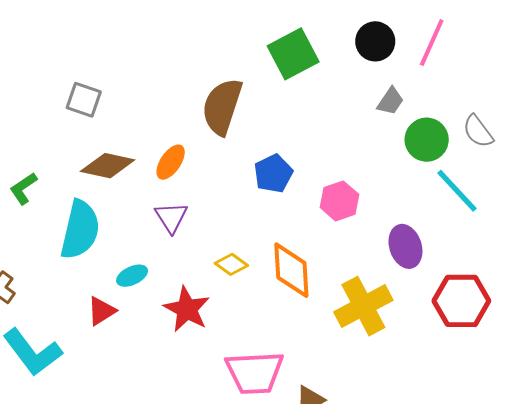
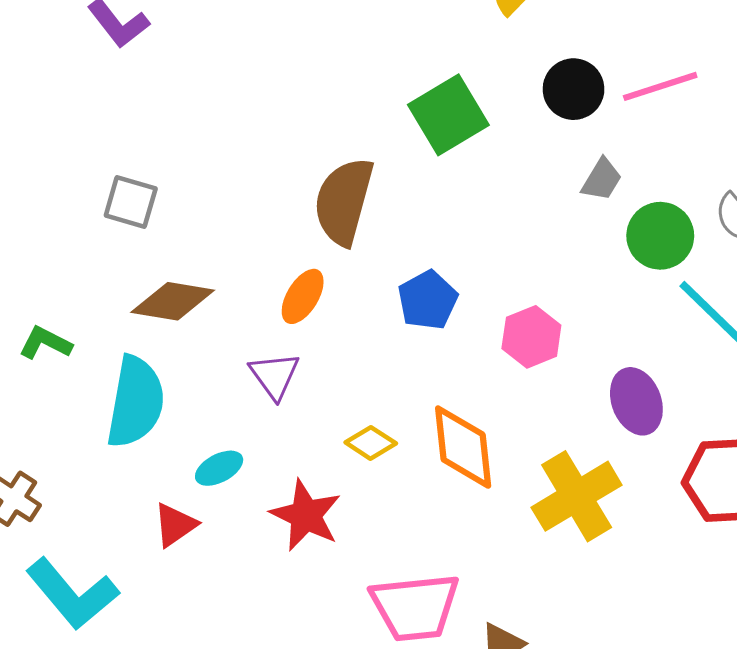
pink line: (432, 43) -> (660, 86), turned 51
orange ellipse: (171, 162) -> (303, 296), moved
green L-shape: (23, 188) -> (45, 343), turned 64

